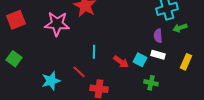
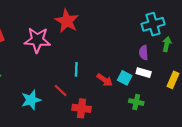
green arrow: (180, 28) -> (167, 44), turned 120

